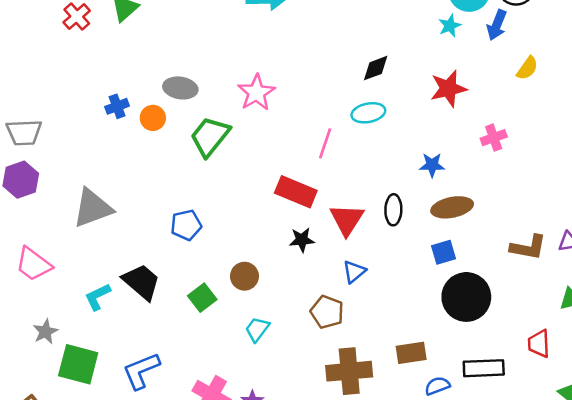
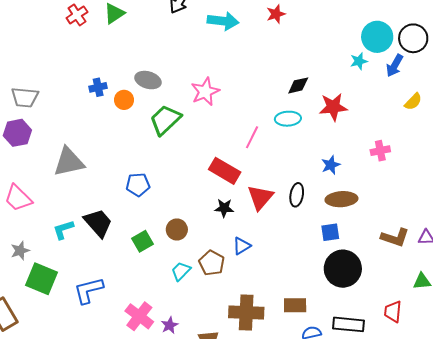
red star: (448, 89) -> (333, 107), moved
blue star: (432, 165) -> (331, 165), turned -30
blue triangle: (354, 272) -> (242, 246), moved
brown pentagon: (327, 312) -> (212, 263), moved

